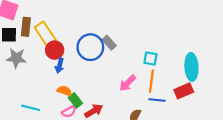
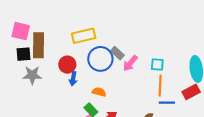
brown rectangle: (26, 27) -> (39, 45), size x1.4
yellow rectangle: (45, 34) -> (84, 36), moved, turned -65
pink arrow: (128, 83) -> (130, 63), moved
orange semicircle: (65, 91) -> (99, 92), moved

